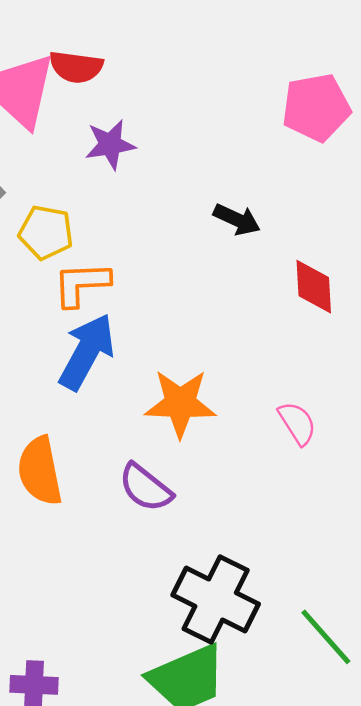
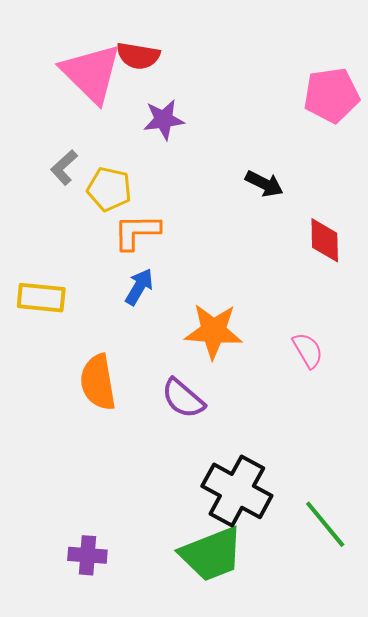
blue arrow: (87, 352) -> (139, 287), size x0.6

